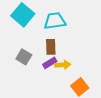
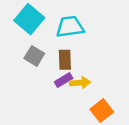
gray square: (24, 57) -> (34, 56), moved

